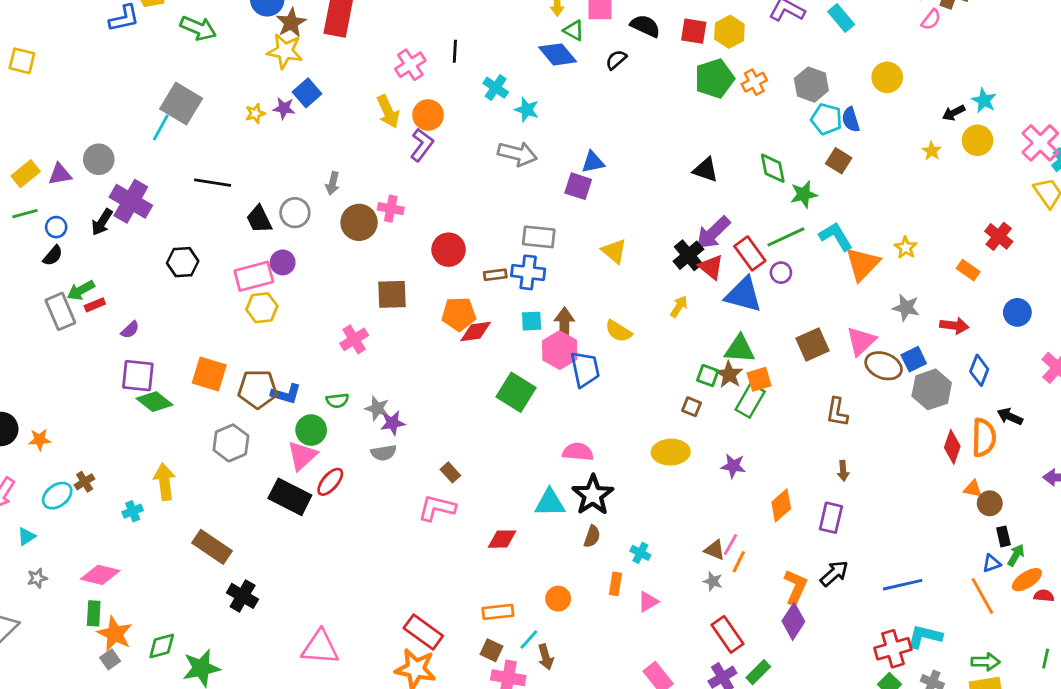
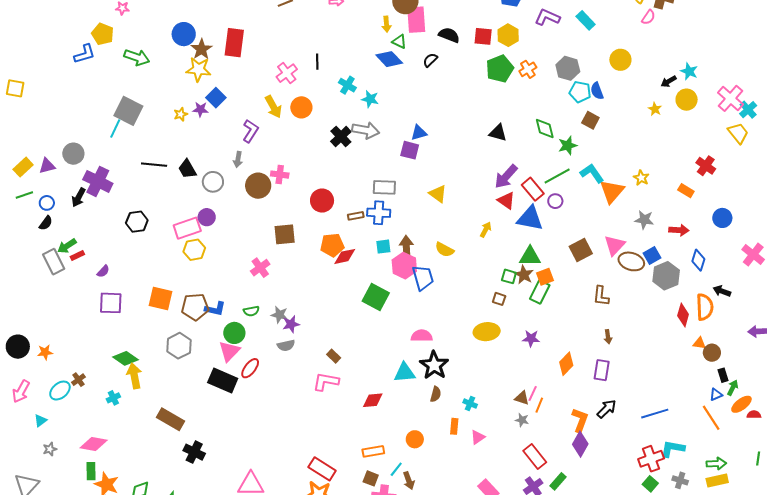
purple L-shape: (422, 145) -> (251, 131), moved
black trapezoid: (259, 219) -> (187, 169), moved
black cross: (688, 255) -> (341, 137), moved
green diamond: (155, 402) -> (125, 358), moved

